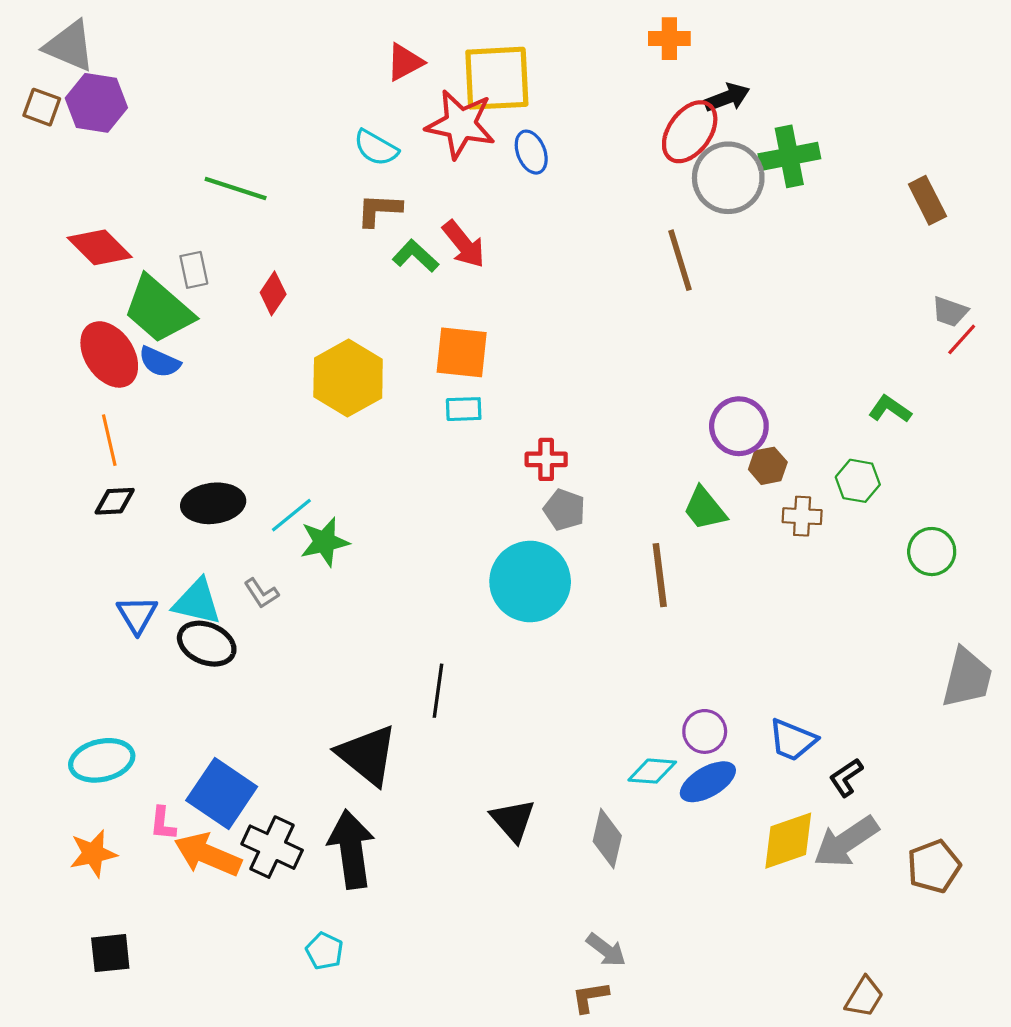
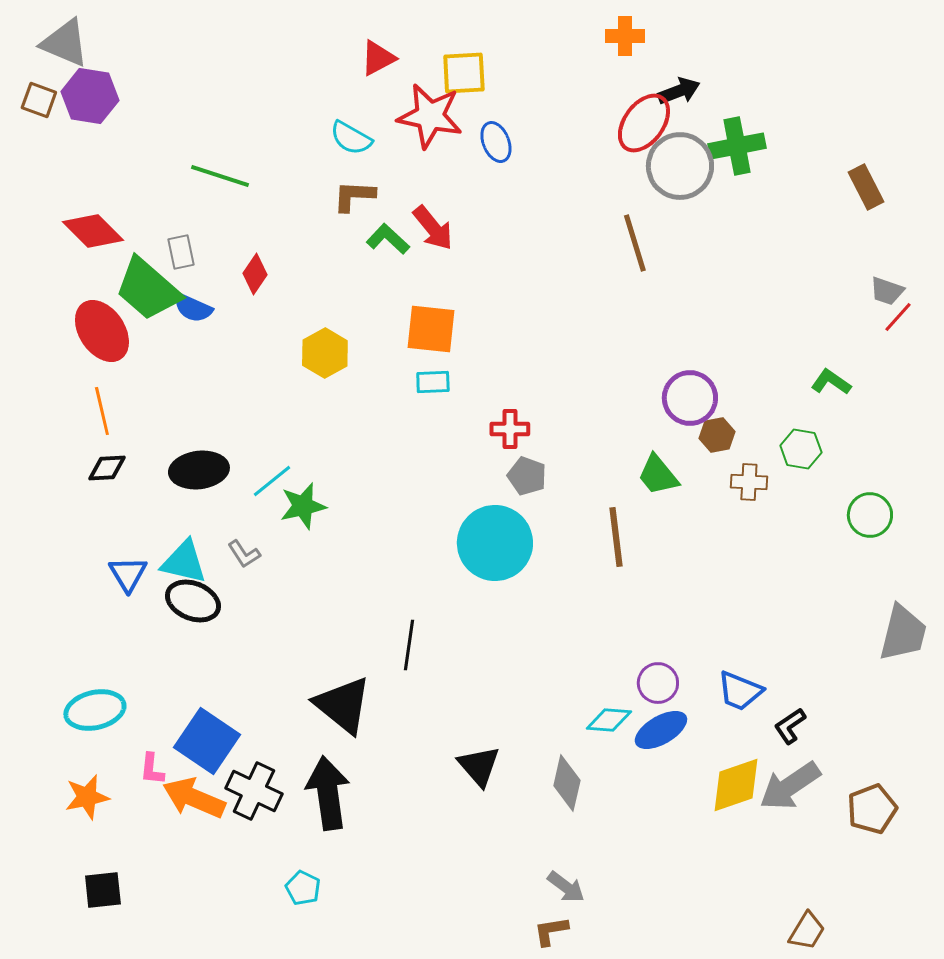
yellow square: (497, 78) -> (464, 73), size x0.7
blue semicircle: (160, 362) -> (193, 308), moved
yellow hexagon: (348, 378) -> (325, 353), size x0.7

